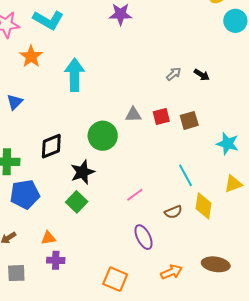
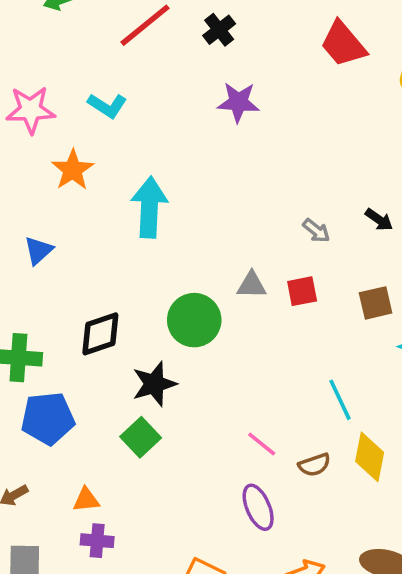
cyan L-shape: (48, 20) -> (107, 106), size x0.7
gray arrow: (174, 74) -> (316, 231), moved, turned 77
brown square: (189, 120) -> (376, 303), moved
pink line: (135, 195) -> (262, 444), moved, turned 72

